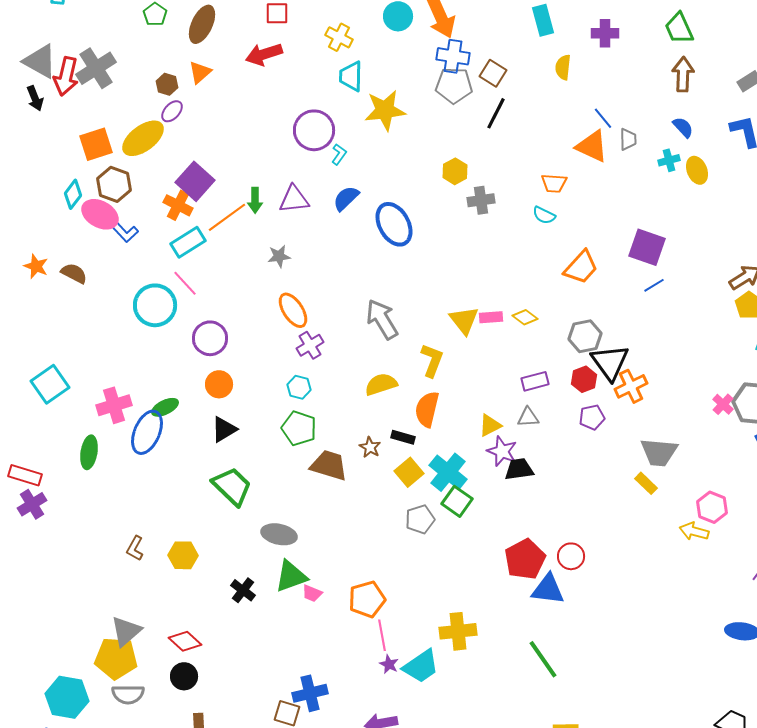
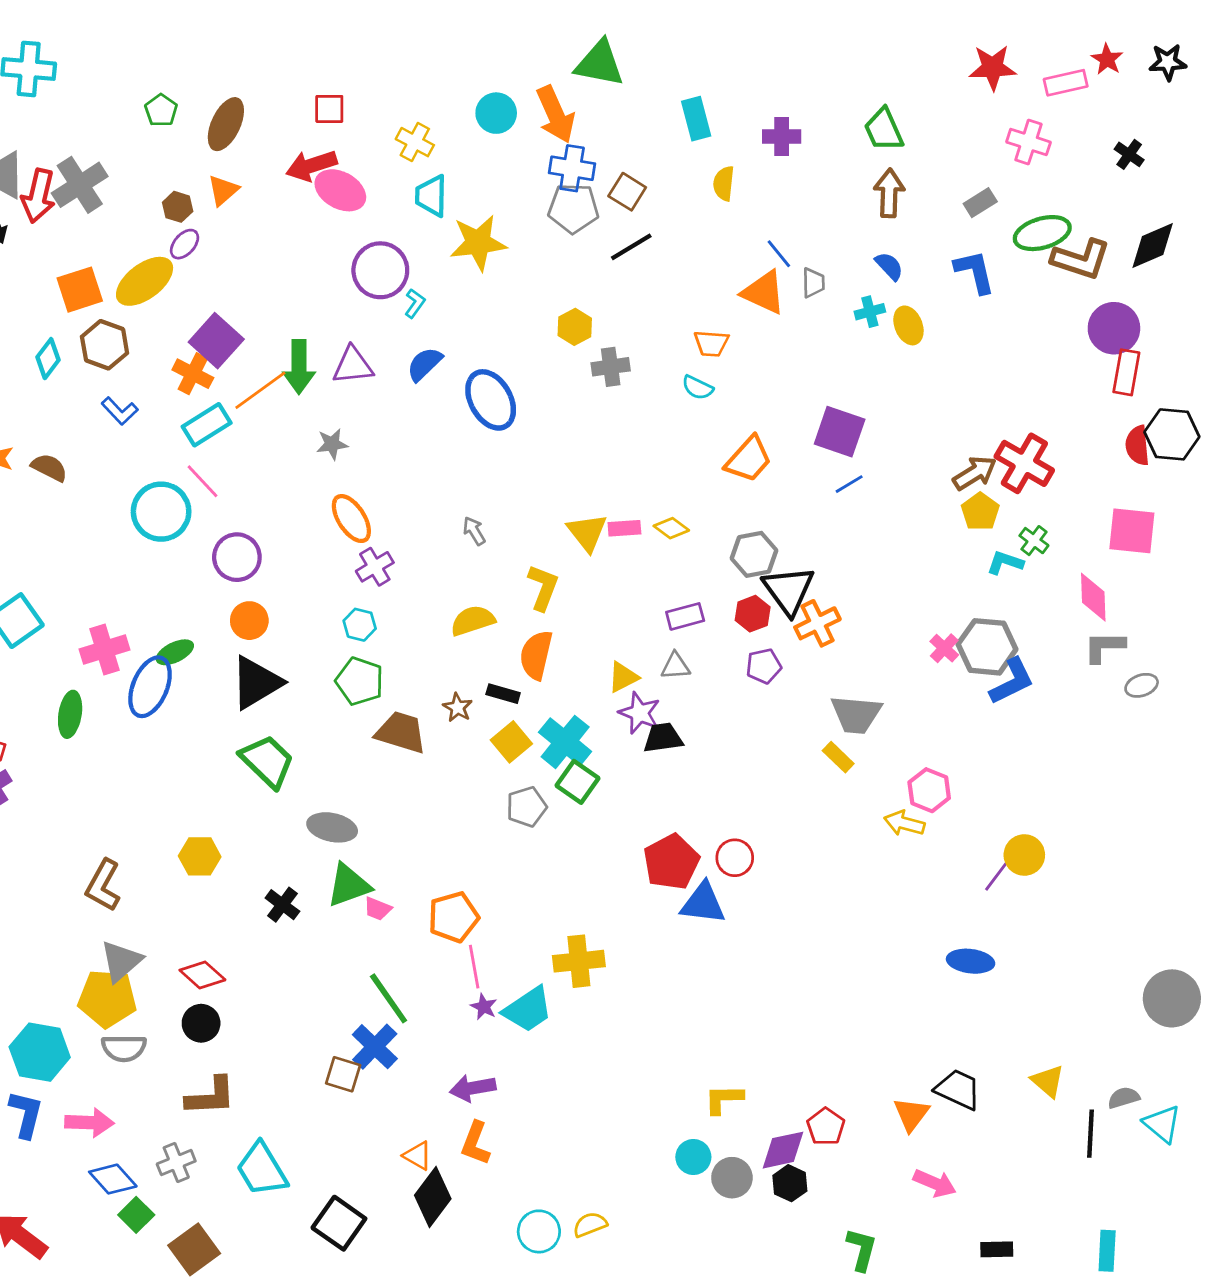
black line: (496, 113) -> (631, 247), turned 32
green arrow: (255, 200) -> (299, 367), size x1.5
pink ellipse: (100, 214) -> (340, 190), moved
gray arrow: (382, 319) -> (474, 531), size x0.5
black triangle: (224, 429) -> (256, 683), size x1.5
brown L-shape: (135, 548) -> (103, 885), moved, size x1.5
green line: (543, 659) -> (389, 998), moved
blue cross: (310, 693) -> (375, 1047), turned -32

